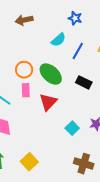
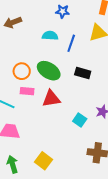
cyan semicircle: (58, 40) -> (50, 36), turned -126
pink rectangle: (26, 90) -> (27, 91), turned -72
red triangle: (48, 102) -> (51, 99), turned 48

